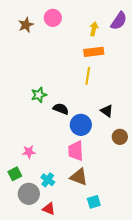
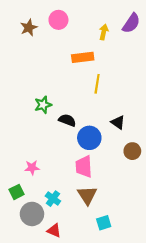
orange rectangle: (94, 52) -> (83, 57), moved
brown triangle: (79, 177) -> (87, 195), turned 36

